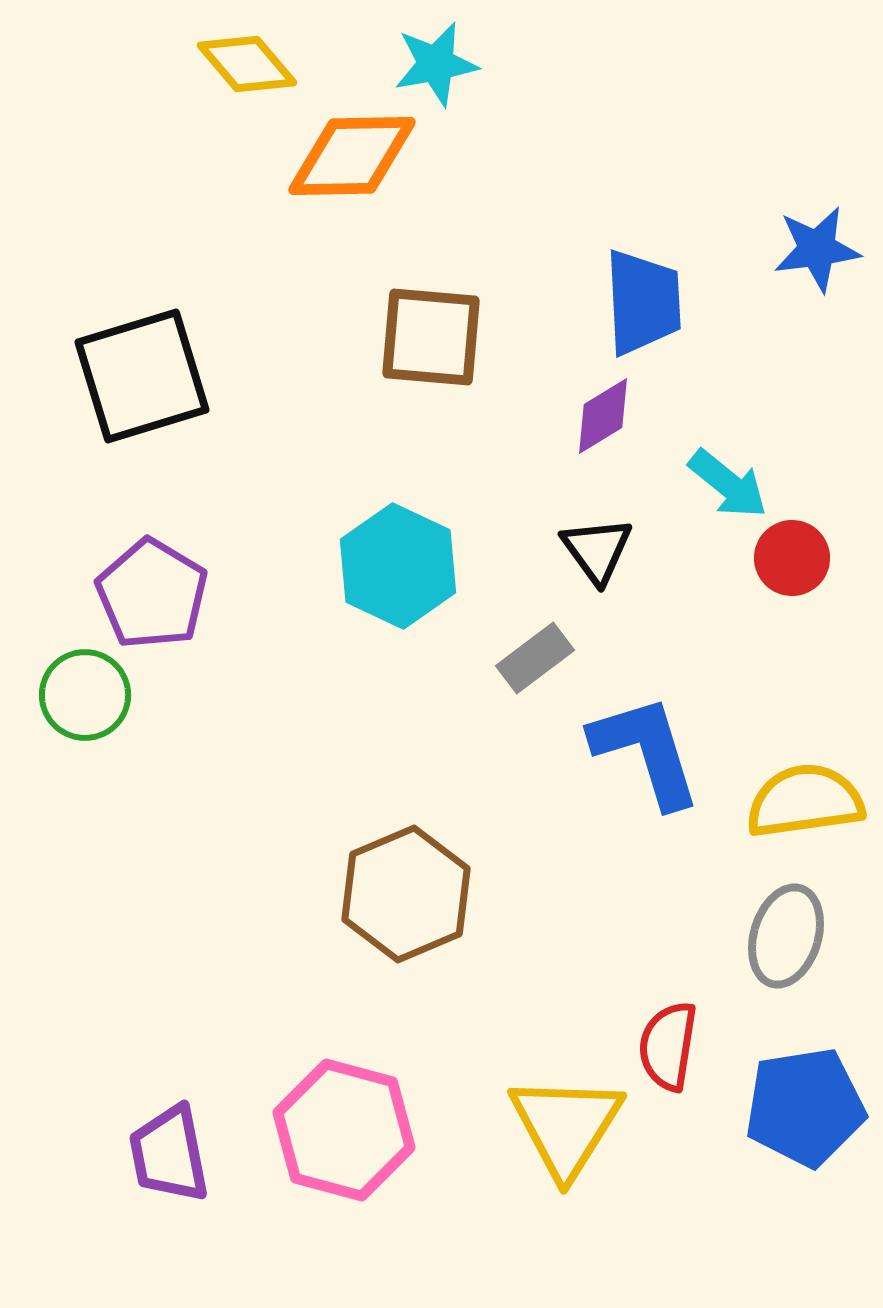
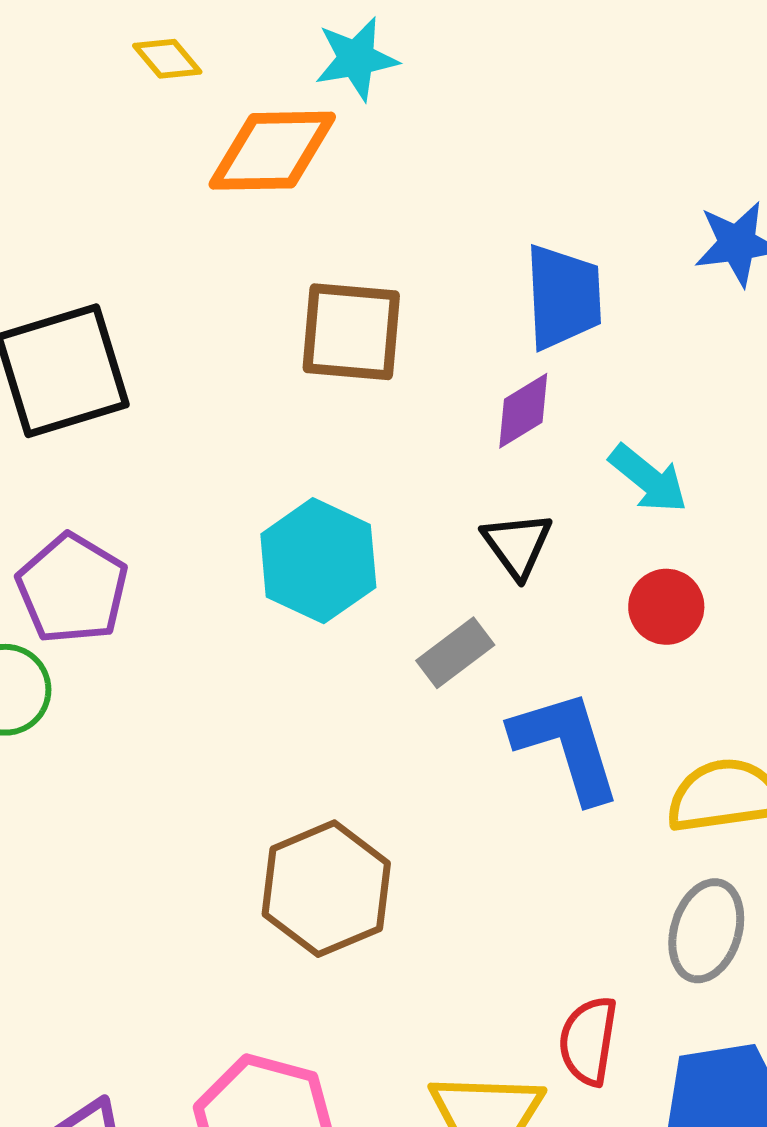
yellow diamond: (247, 64) -> (167, 59), size x0.7
red circle: (792, 558) -> (666, 607), moved

